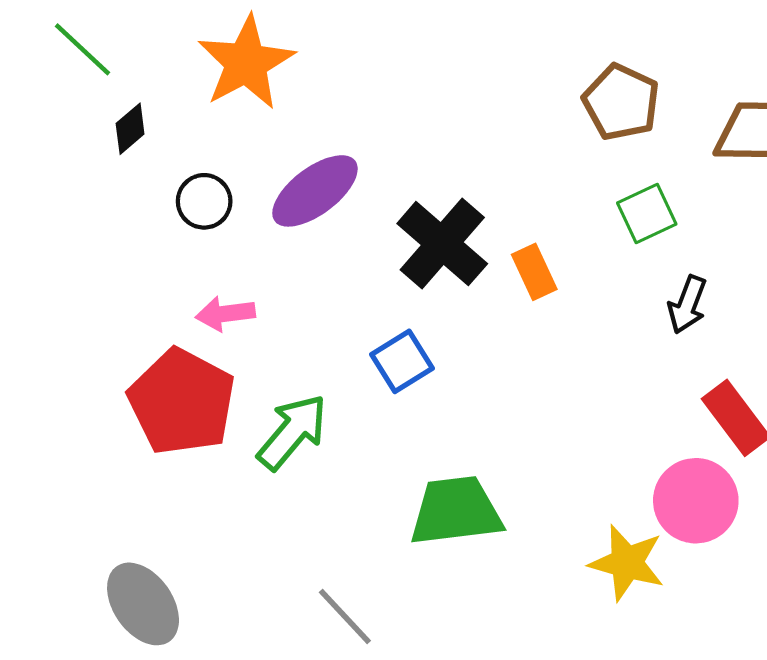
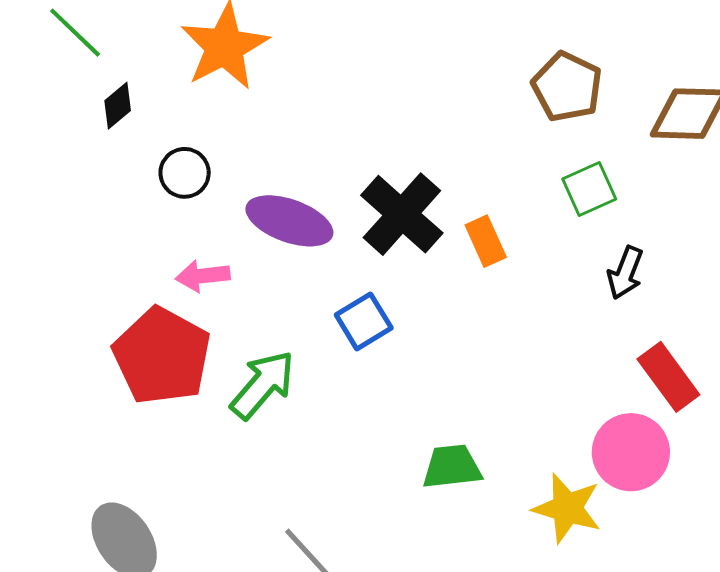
purple ellipse: (315, 191) -> (289, 221), moved, turned 56
green trapezoid: (456, 511) -> (452, 467), moved, size x0.7

